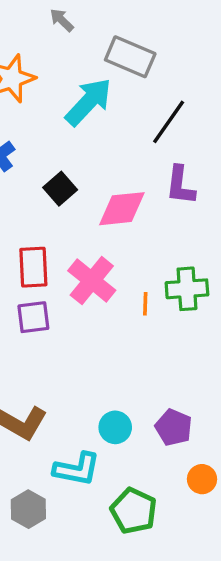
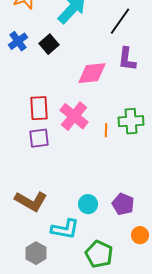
black square: (60, 189) -> (49, 44), moved

